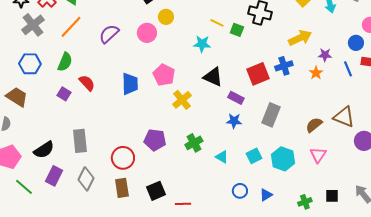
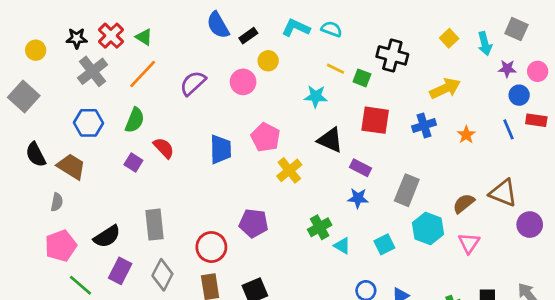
purple star: (325, 55) -> (507, 69), moved
red square: (258, 74) -> (375, 120), moved, turned 30
green cross: (194, 143) -> (320, 227), moved
cyan hexagon: (283, 159) -> (428, 229), moved

